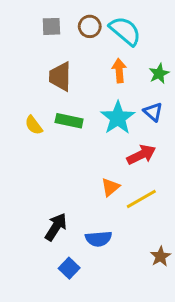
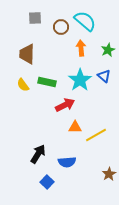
brown circle: (90, 26) -> (61, 27), moved
brown trapezoid: (60, 77) -> (27, 54), moved
red arrow: (141, 155) -> (65, 105), moved
orange triangle: (110, 187) -> (75, 127), turned 40

